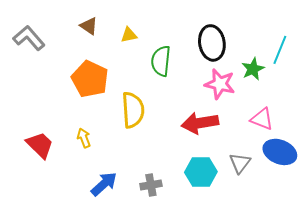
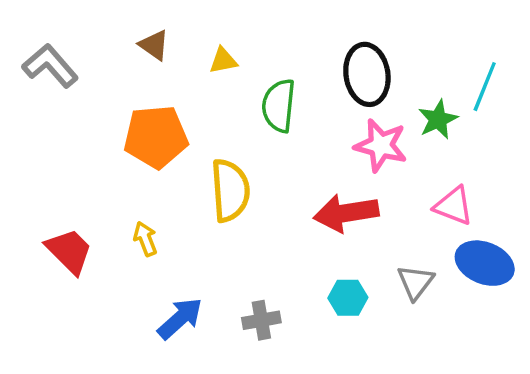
orange pentagon: (90, 79) -> (156, 137), turned -30
cyan hexagon: (201, 172) -> (348, 298), size x0.7

